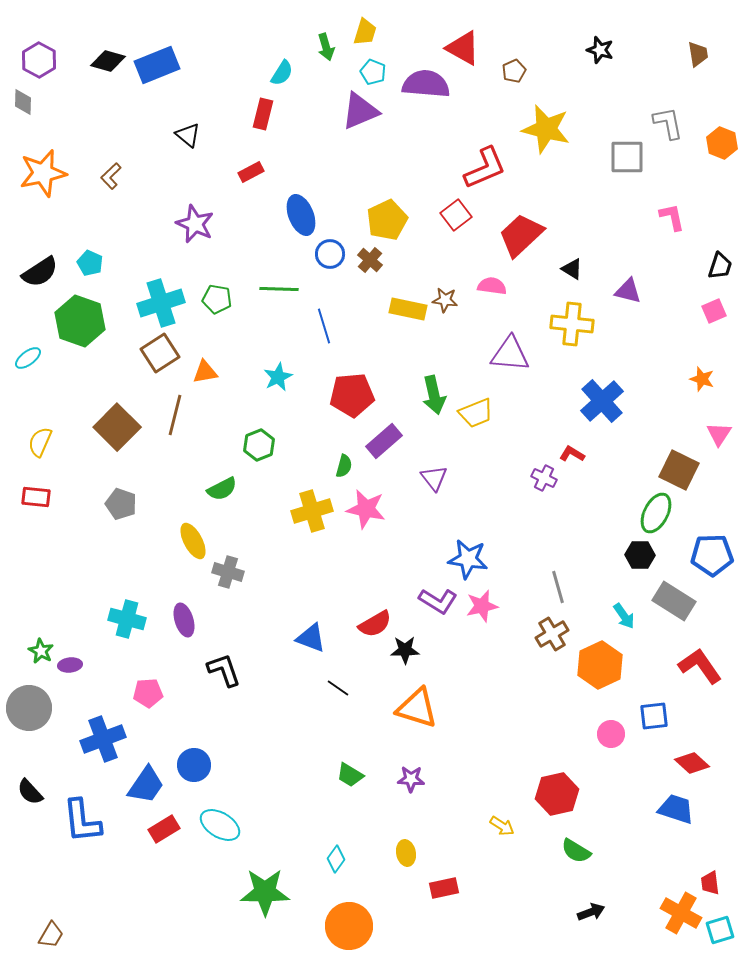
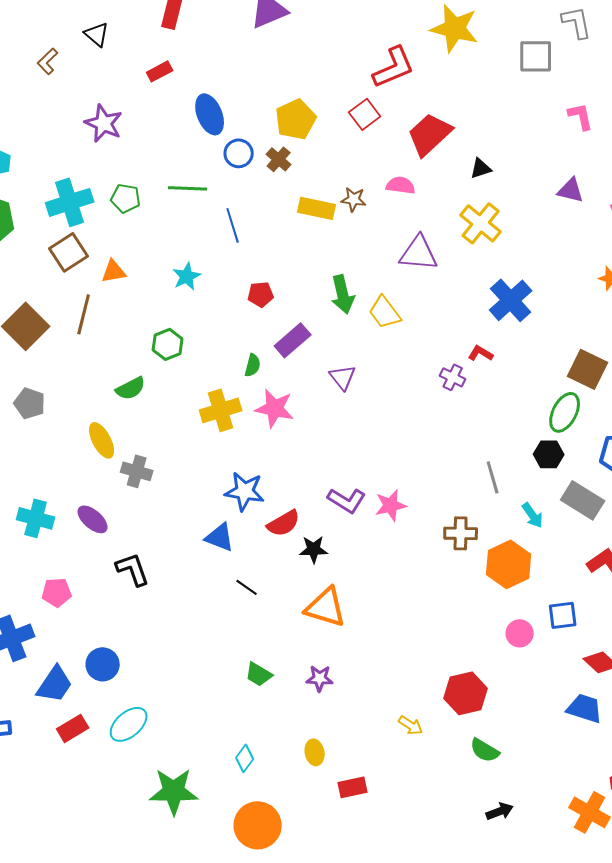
brown L-shape: (111, 176) -> (48, 61), moved
black triangle: (572, 269) -> (481, 168), turned -50
purple triangle: (628, 291) -> (571, 190), moved
yellow cross: (572, 324) -> (481, 223), turned 33
red pentagon: (352, 395) -> (261, 294), size x0.6
yellow trapezoid: (476, 413) -> (385, 312), turned 75
blue star: (468, 559) -> (245, 491), moved
gray line: (558, 587) -> (493, 477), moved
purple ellipse: (184, 620) -> (93, 519), turned -32
brown cross: (552, 634) -> (461, 533), turned 32
cyan ellipse: (220, 825) -> (129, 724), turned -72

